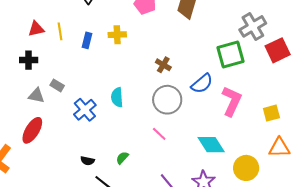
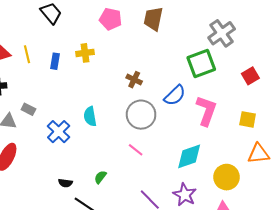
red square: (278, 50) -> (250, 76), moved, size x0.7
yellow square: (271, 113) -> (248, 119), turned 30
cyan diamond: (211, 145) -> (189, 156), turned -72

